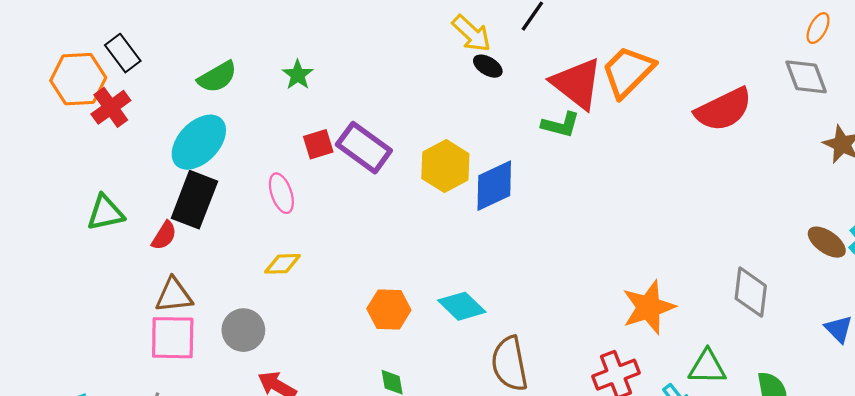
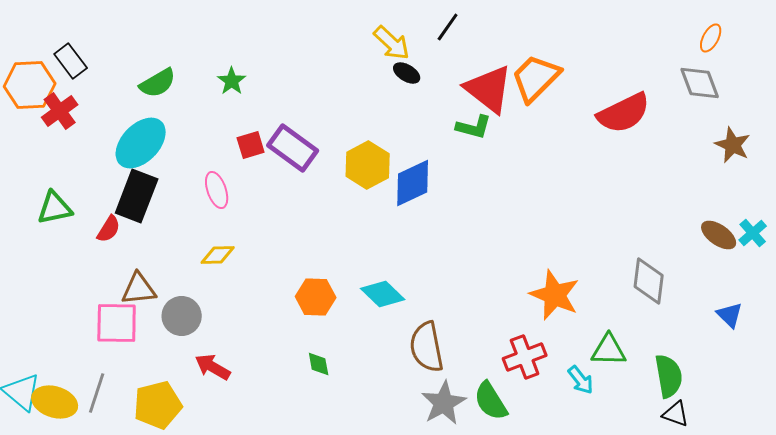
brown triangle: (174, 295) -> (139, 289), moved
orange star: (649, 307) -> (555, 295), turned -30

